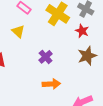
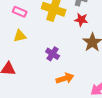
yellow triangle: (18, 31) -> (20, 36), turned -40

